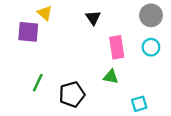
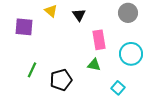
yellow triangle: (45, 13) -> (51, 11), moved
cyan circle: (151, 47) -> (131, 54), moved, size x1.5
cyan square: (139, 104) -> (118, 88), turned -32

